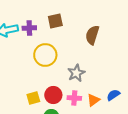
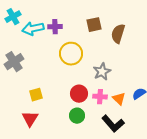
brown square: (55, 21) -> (94, 25), moved
yellow square: (33, 98) -> (36, 95), moved
orange triangle: (93, 100) -> (119, 99), turned -40

